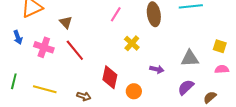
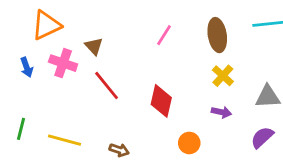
yellow cross: (132, 43) -> (223, 76), moved
pink cross: (44, 47) -> (63, 63), moved
red diamond: (110, 77) -> (161, 101), moved

